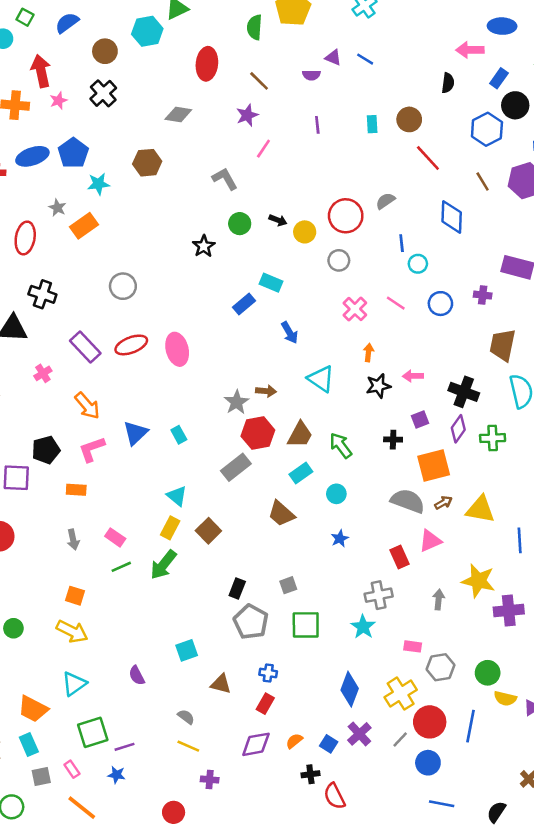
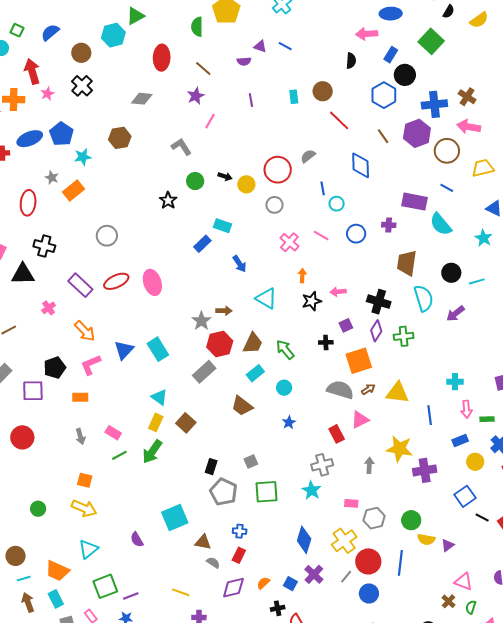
cyan rectangle: (179, 435) -> (158, 349), size x1.6
cyan square: (187, 650) -> (175, 518), size x1.5
gray semicircle: (186, 717) -> (213, 563), moved

